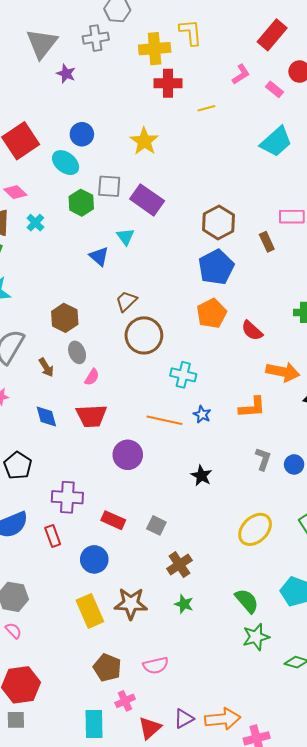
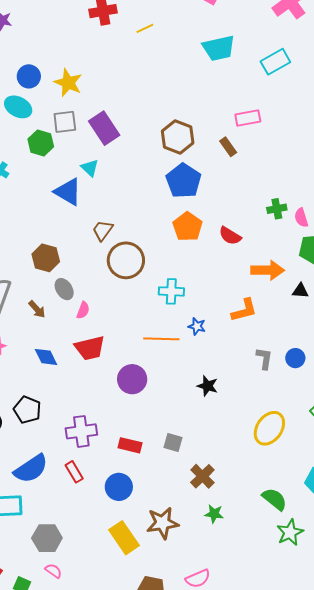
yellow star: (144, 141) -> (68, 83), moved
cyan trapezoid: (276, 142) -> (219, 48), turned 40
purple rectangle: (147, 200) -> (104, 128), turned 32
blue triangle: (99, 256) -> (68, 192), size x1.4

